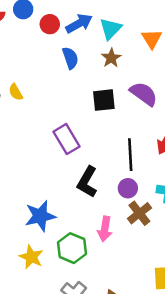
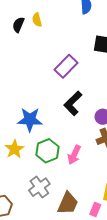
purple rectangle: (66, 139) -> (66, 66), turned 60
pink arrow: (105, 229) -> (74, 155), moved

